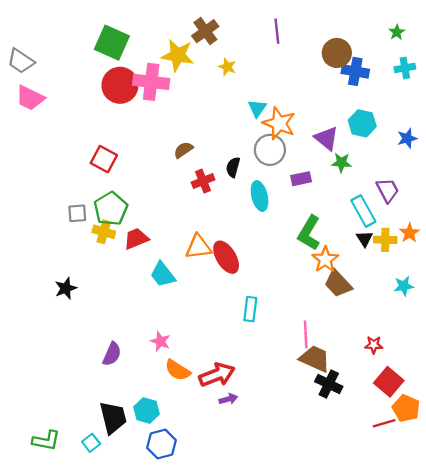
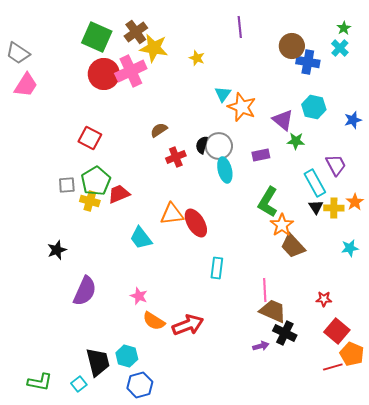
brown cross: (205, 31) -> (136, 32), moved
cyan cross: (405, 68) -> (340, 48), moved, turned -36
pink cross: (151, 82) -> (131, 71), turned -32
pink trapezoid: (30, 98) -> (26, 85), turned -84
gray circle: (270, 150) -> (219, 146), moved
red trapezoid: (136, 239) -> (119, 194), moved
purple semicircle: (112, 354) -> (85, 291), moved, size x1.4
purple arrow: (228, 399) -> (261, 346), moved

